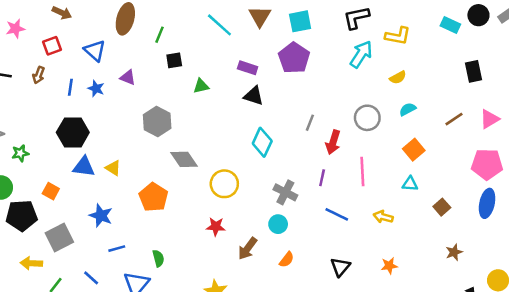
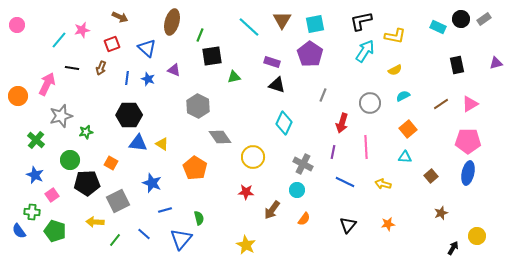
black square: (174, 60) -> (212, 56), size x1.5
gray line: (310, 123) -> (323, 95), moved

